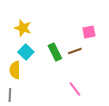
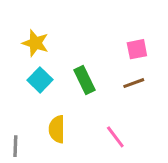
brown line: (75, 51) -> (134, 83), moved
yellow semicircle: (15, 70) -> (57, 129), moved

